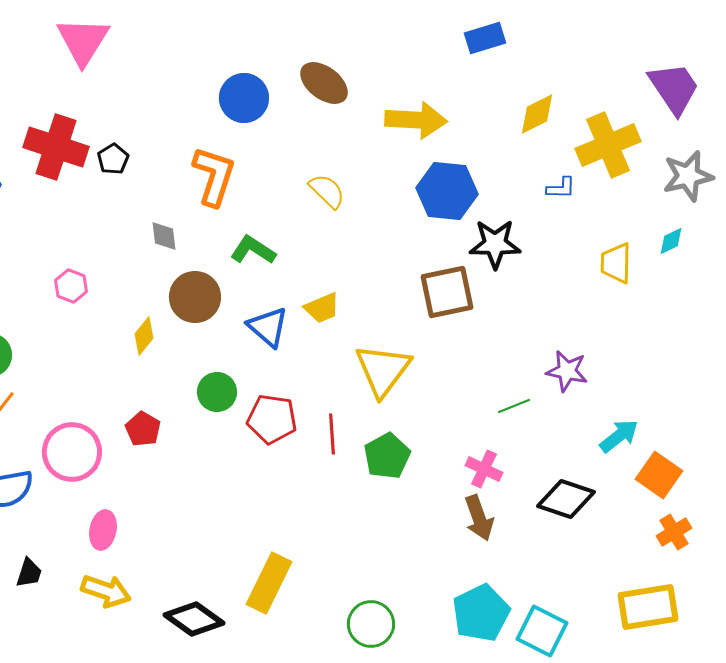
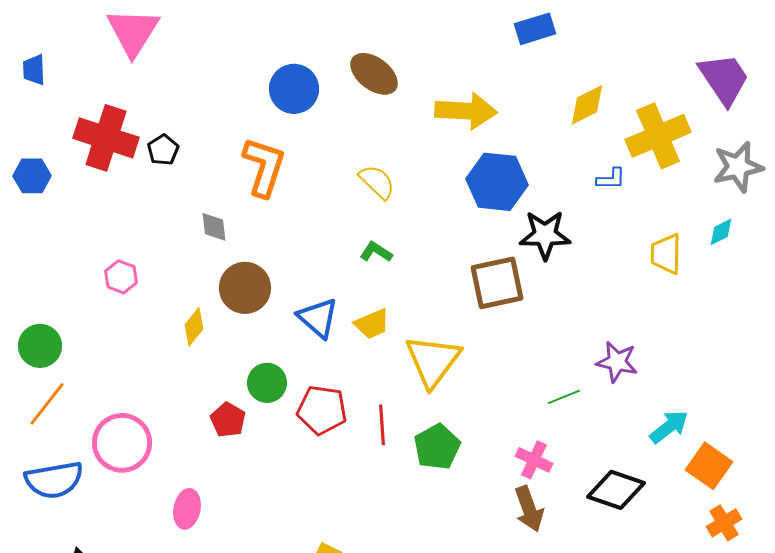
green L-shape: (253, 250) -> (376, 252), moved, size x0.7
yellow trapezoid: (322, 308) -> (372, 324), moved
red pentagon: (143, 429) -> (228, 420), moved
pink ellipse: (103, 530) -> (187, 509), moved

